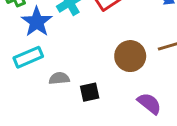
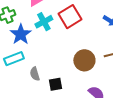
gray semicircle: (59, 78) -> (35, 74), turned -104

